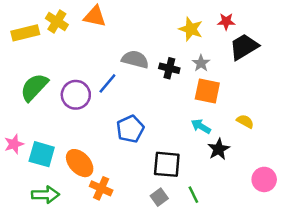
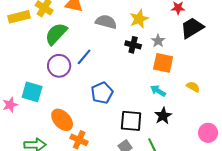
yellow star: (191, 29) -> (139, 19), moved, turned 30
gray semicircle: (135, 59) -> (106, 22), moved
green semicircle: (34, 87) -> (56, 34), moved
black star: (219, 149) -> (163, 116), moved
cyan square: (42, 154) -> (32, 92), moved

